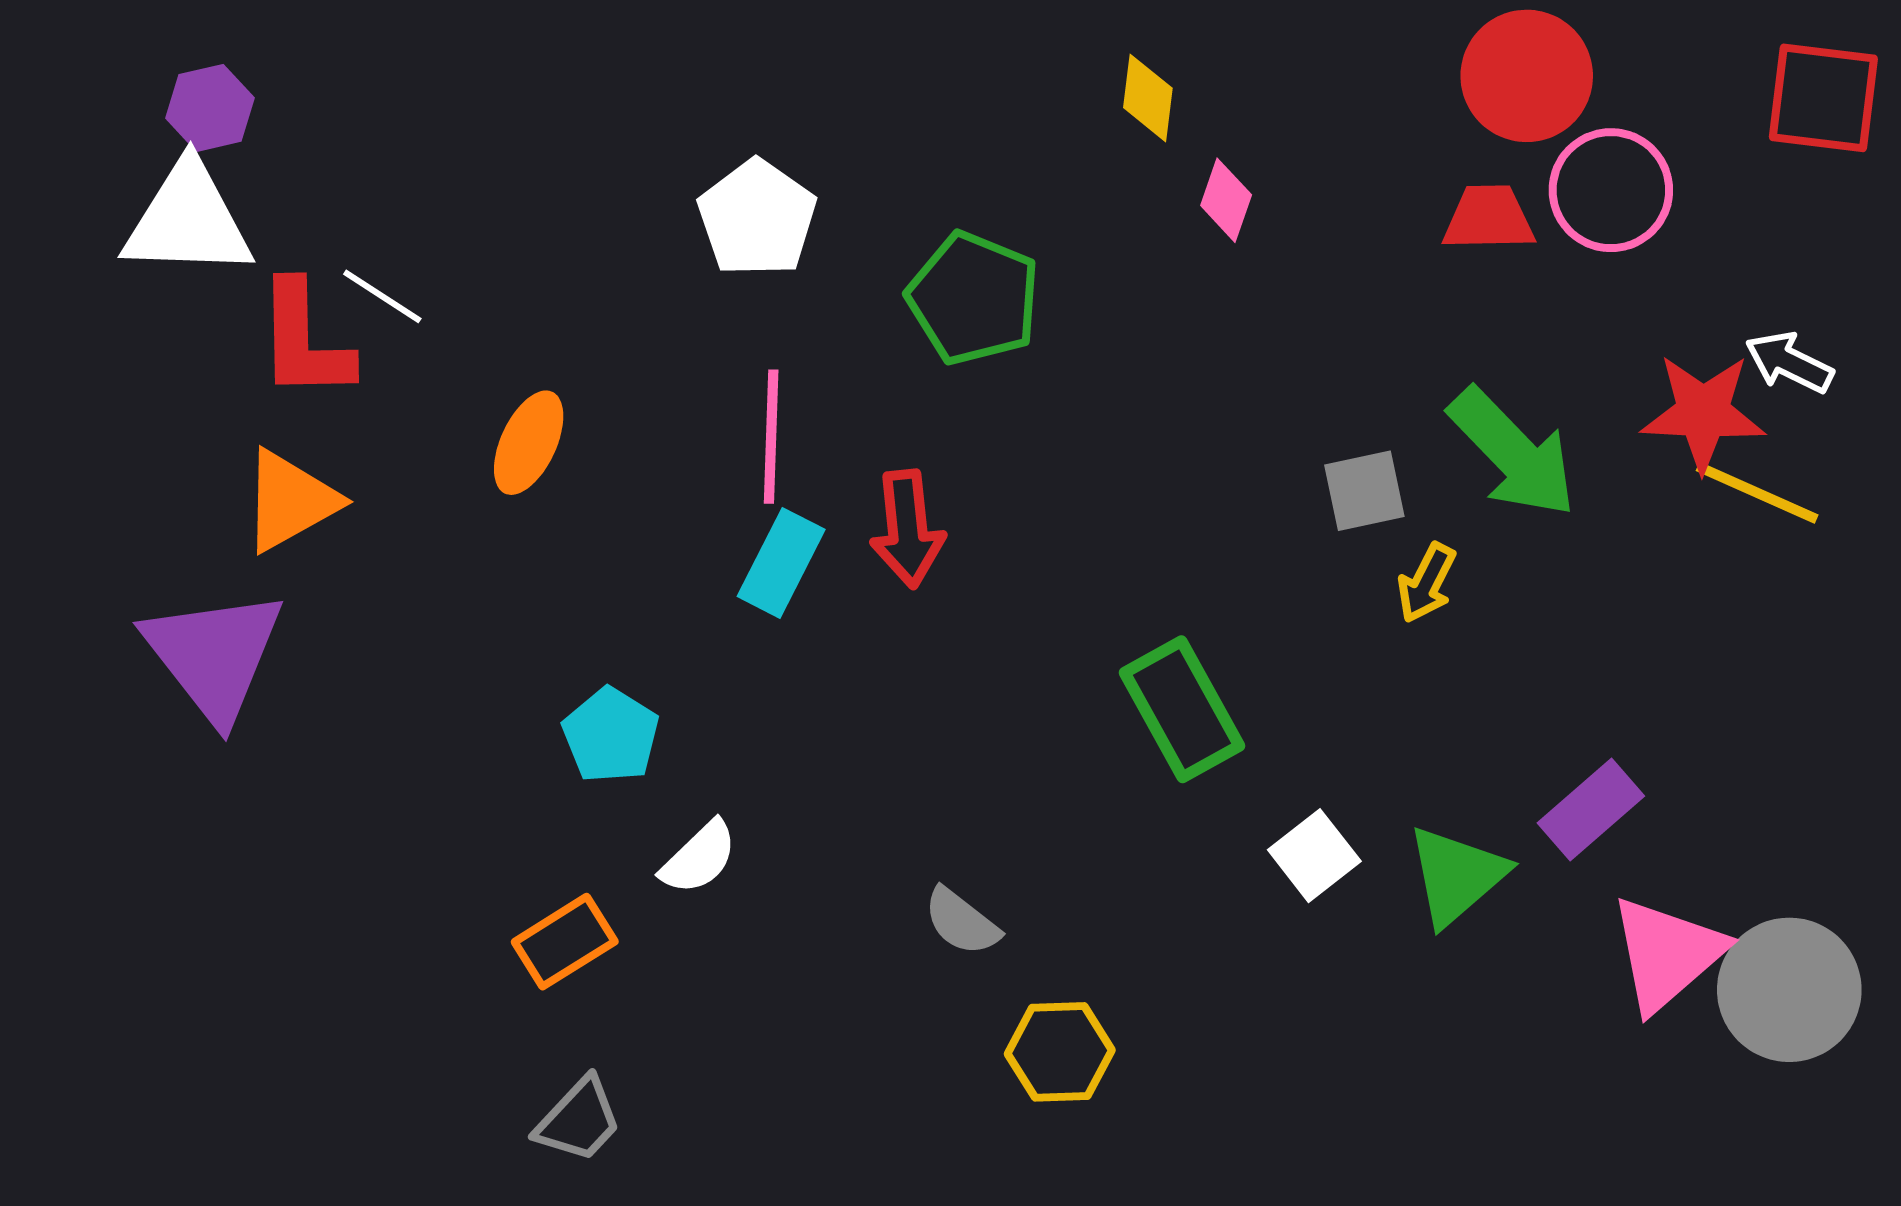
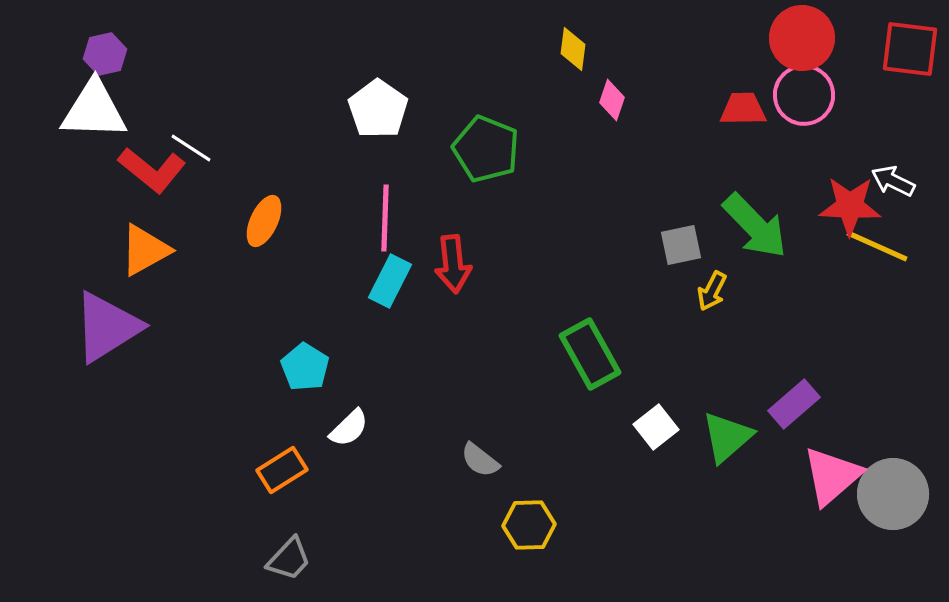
red circle: (1527, 76) -> (802, 38), moved
red L-shape: (304, 340) -> (152, 170), turned -50
purple triangle: (214, 655) -> (107, 327), turned 36

